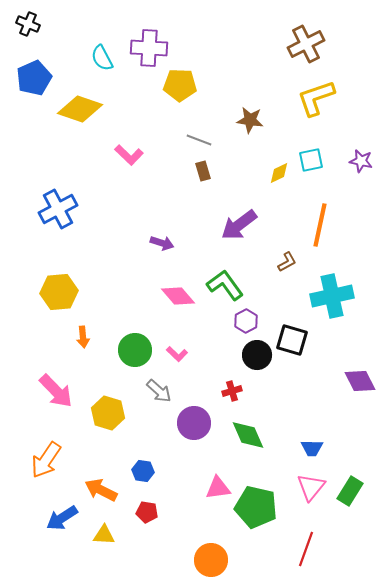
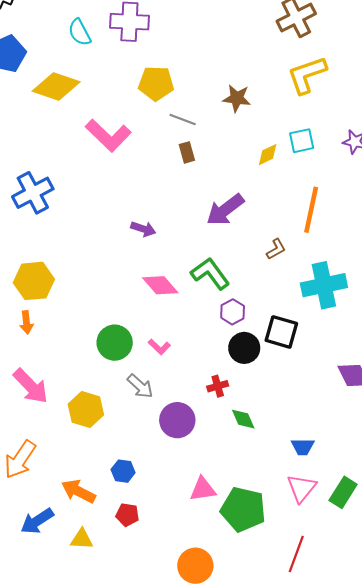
yellow pentagon: (180, 85) -> (156, 83), moved
pink L-shape: (129, 155) -> (108, 135), size x1.5
orange arrow: (83, 337) -> (26, 322), moved
green diamond: (248, 435) -> (243, 419), moved, size x0.7

